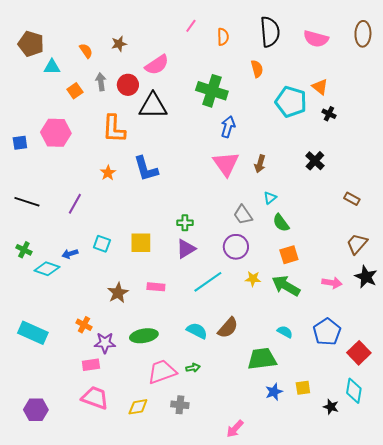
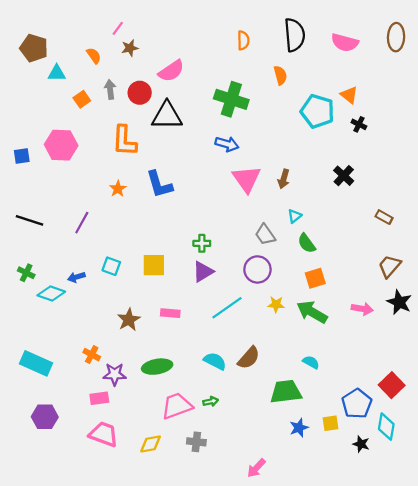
pink line: (191, 26) -> (118, 28), moved
blue arrow: (228, 127) -> (227, 144), moved, turned 90
blue pentagon: (327, 332) -> (357, 404), moved
purple hexagon: (36, 410) -> (45, 417), moved

